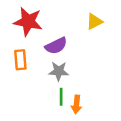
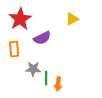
red star: (28, 22) -> (20, 19), turned 30
gray star: (59, 71) -> (33, 69), moved

